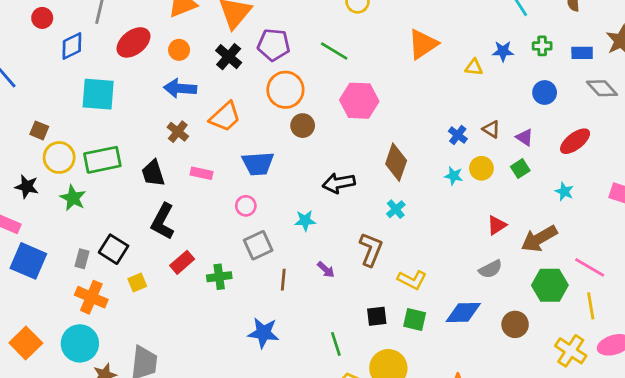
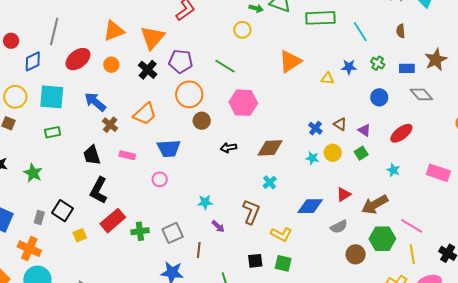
green cross: (542, 46) -> (378, 63), turned 32
blue arrow: (180, 88) -> (95, 102), moved, turned 35
yellow circle: (59, 157) -> (15, 97), moved
green rectangle: (102, 160) -> (53, 132), moved, size x0.6
brown diamond: (396, 162) -> (270, 148), turned 68
black arrow: (339, 183) -> (228, 148), moved, size x0.7
cyan star: (305, 221) -> (205, 202), moved
gray square: (258, 245) -> (173, 233), moved
red rectangle: (182, 262) -> (113, 221), size x1.4
brown line: (283, 280) -> (199, 250), moved
orange cross: (91, 297) -> (29, 249), moved
blue diamond: (463, 312) -> (310, 206), moved
brown circle: (515, 324) -> (356, 254), moved

